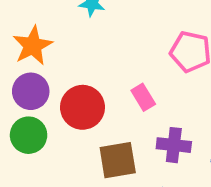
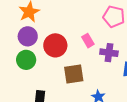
purple cross: (174, 145) -> (109, 53), moved

